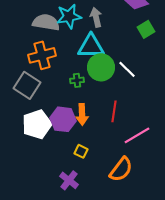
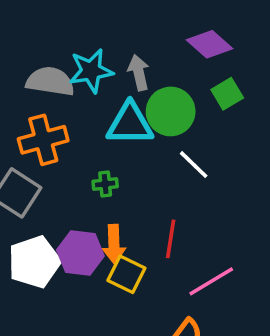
green circle: (101, 67) -> (171, 111), moved
yellow square: (81, 151) -> (126, 274), moved, size x1.5

